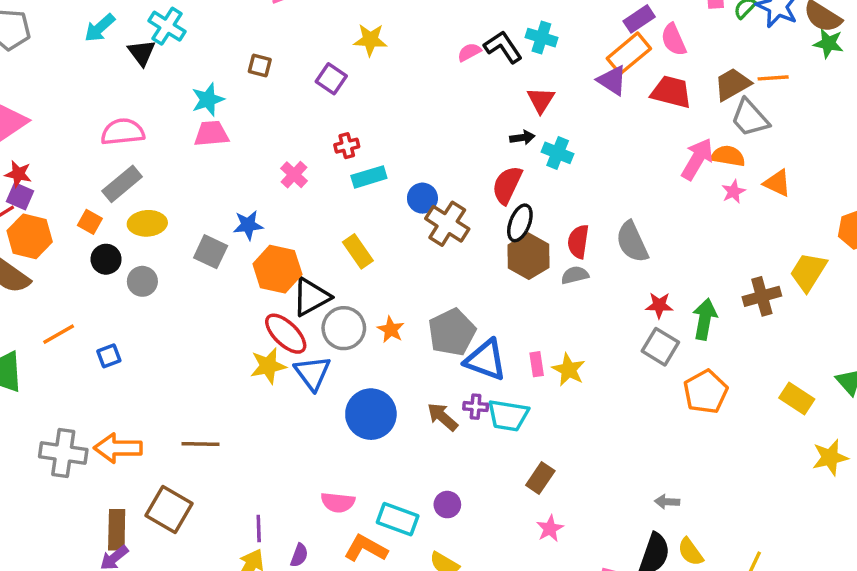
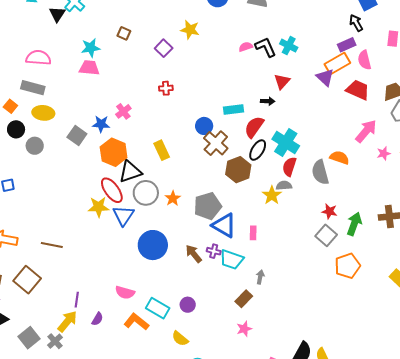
cyan cross: (558, 153) -> (286, 143), moved, size x1.5
orange semicircle: (728, 156) -> (340, 158), moved
pink cross: (294, 175) -> (123, 111), moved
cyan rectangle: (369, 177) -> (233, 110), moved
gray rectangle: (122, 184) -> (33, 88), turned 45
brown hexagon: (529, 256) -> (238, 170), moved
yellow star: (569, 370) -> (272, 195), moved
gray arrow: (667, 502) -> (260, 277), moved, turned 88

